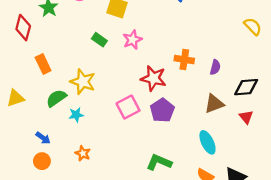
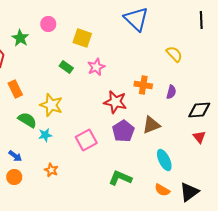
yellow semicircle: (253, 26) -> (174, 54), moved
green semicircle: (56, 98) -> (27, 120), turned 66
brown triangle: (214, 104) -> (151, 125), moved
pink square: (128, 107) -> (86, 140), moved

